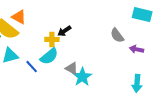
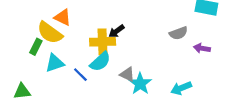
gray semicircle: (117, 35) -> (178, 33), turned -70
yellow cross: (52, 39) -> (103, 42), size x1.5
cyan arrow: (137, 83) -> (181, 88), moved, turned 66

